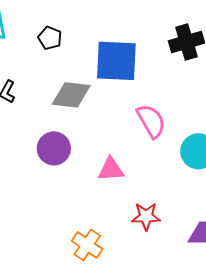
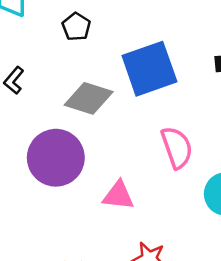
blue square: (116, 61) -> (149, 69), turned -33
purple circle: (54, 148) -> (56, 158), size x1.4

